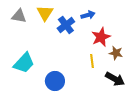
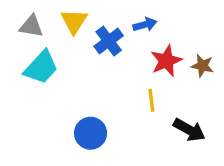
brown star: (116, 53) -> (202, 66), moved
cyan trapezoid: (24, 63) -> (41, 67), moved

